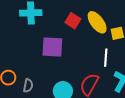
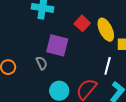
gray semicircle: (28, 86) -> (42, 63), moved, turned -48

